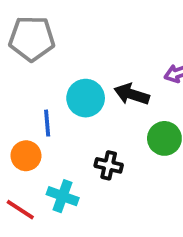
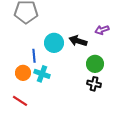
black cross: (109, 165) -> (94, 84), moved
cyan cross: (63, 196) -> (42, 74), moved

